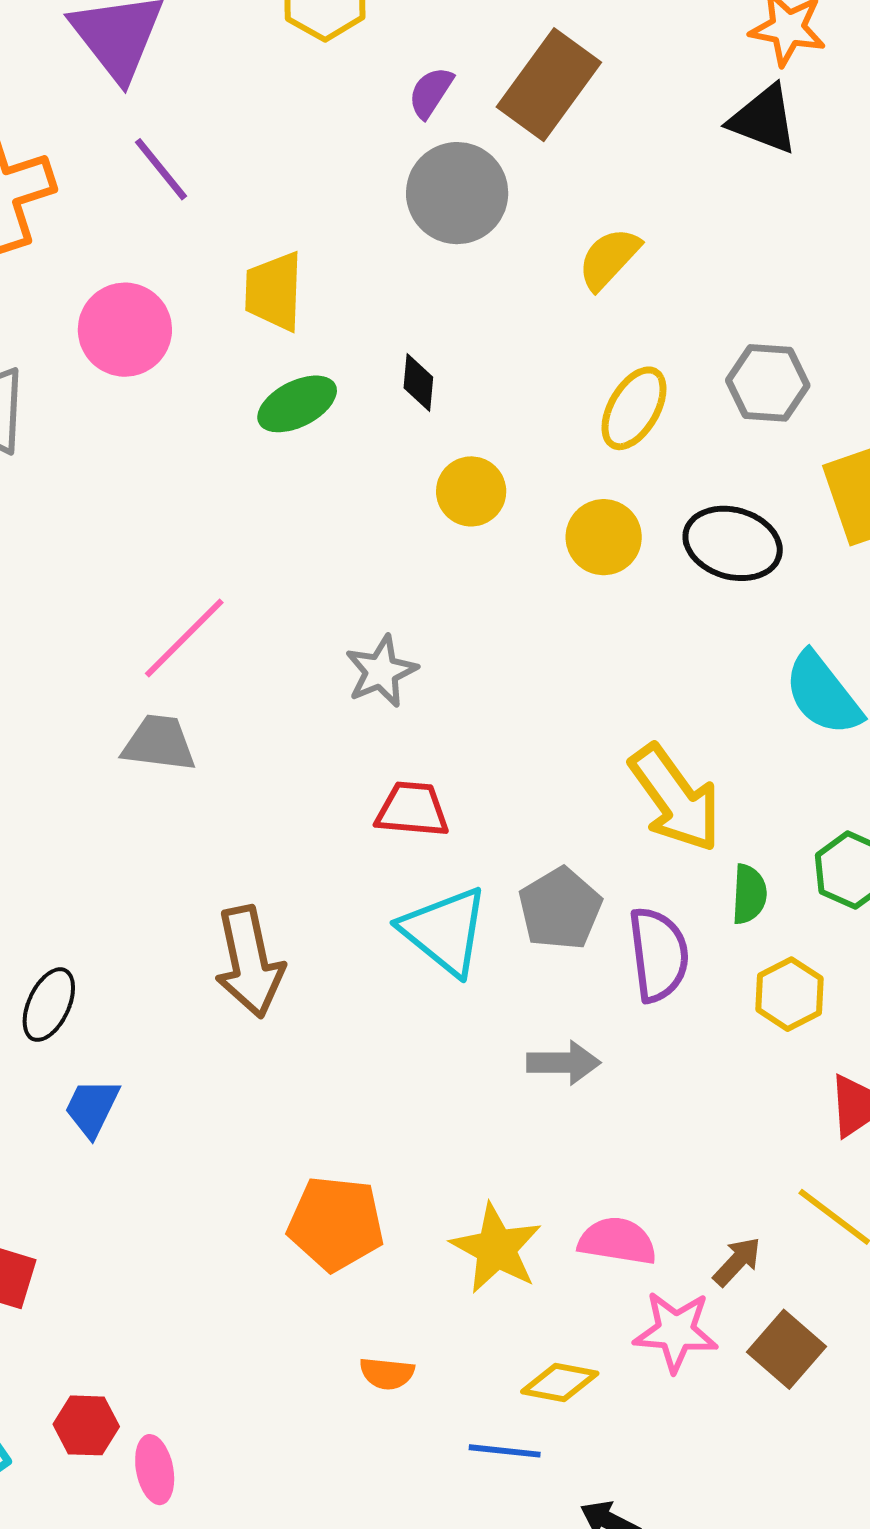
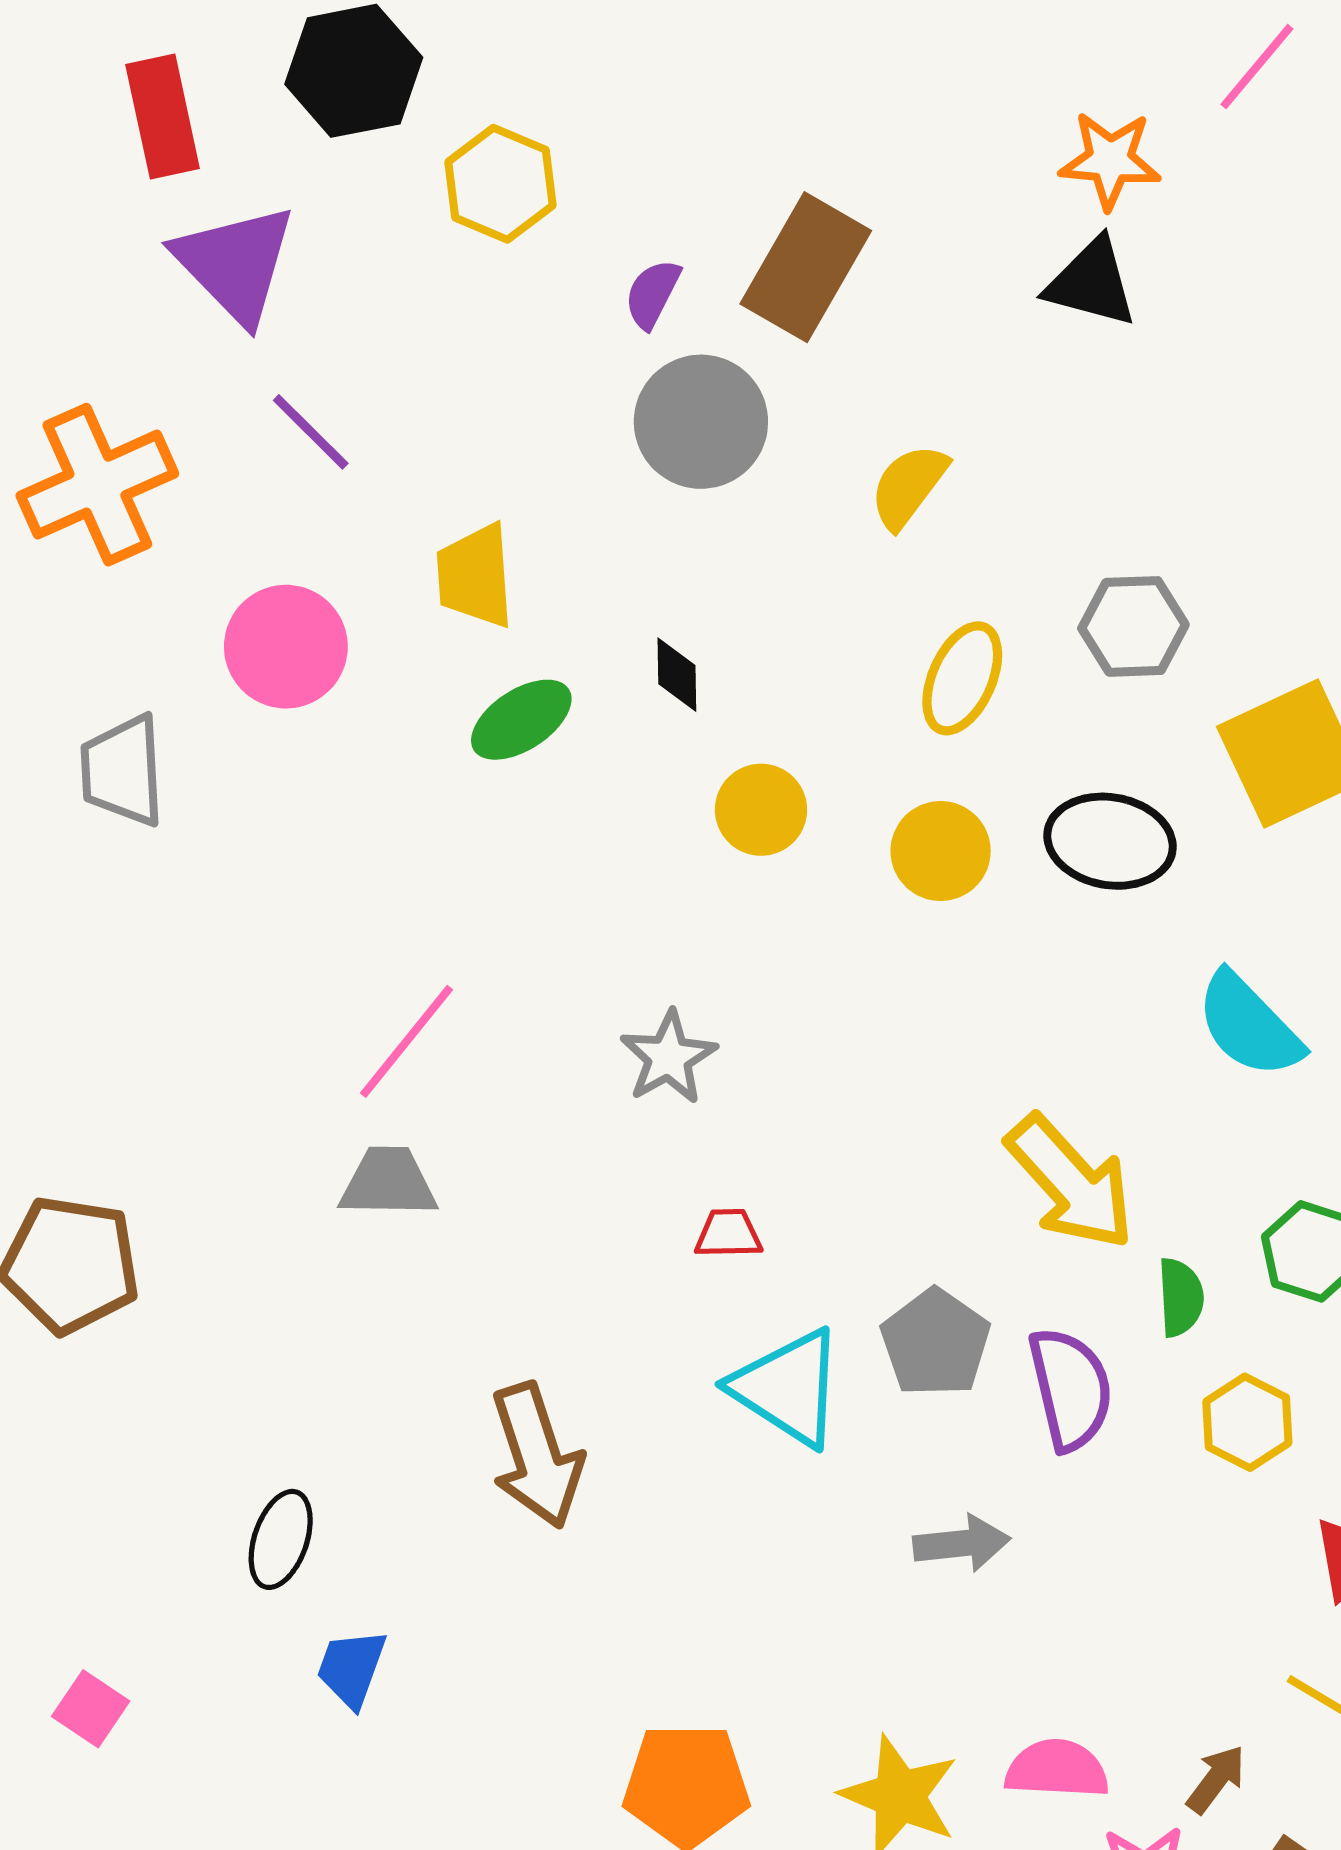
red trapezoid: (412, 809) -> (728, 1234), size x0.7

